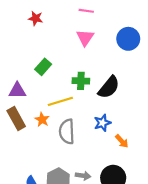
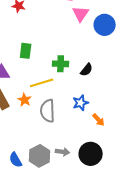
pink triangle: (85, 38) -> (81, 14), moved
green rectangle: (43, 67) -> (26, 51), turned -35
black semicircle: (109, 87) -> (87, 70), size x0.6

